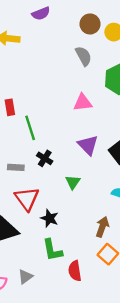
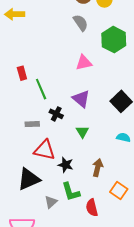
purple triangle: (88, 145) -> (81, 99), moved
red triangle: (27, 199) -> (44, 150), turned -35
brown arrow: (102, 227) -> (98, 168), moved
gray triangle: (25, 277) -> (51, 202), moved

